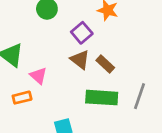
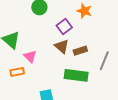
brown rectangle: (105, 64) -> (80, 51), turned -64
gray line: (140, 96) -> (104, 61), moved

